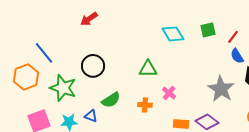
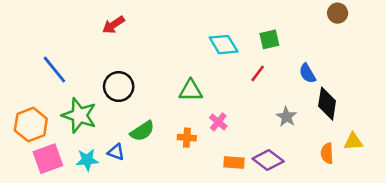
red line: (233, 37) -> (258, 73), moved
orange hexagon: (26, 77) -> (31, 125), moved
gray star: (221, 89) -> (286, 117), size x0.6

